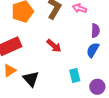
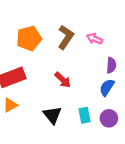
black triangle: (31, 79) -> (52, 115), moved
purple circle: (97, 87) -> (109, 118), moved

